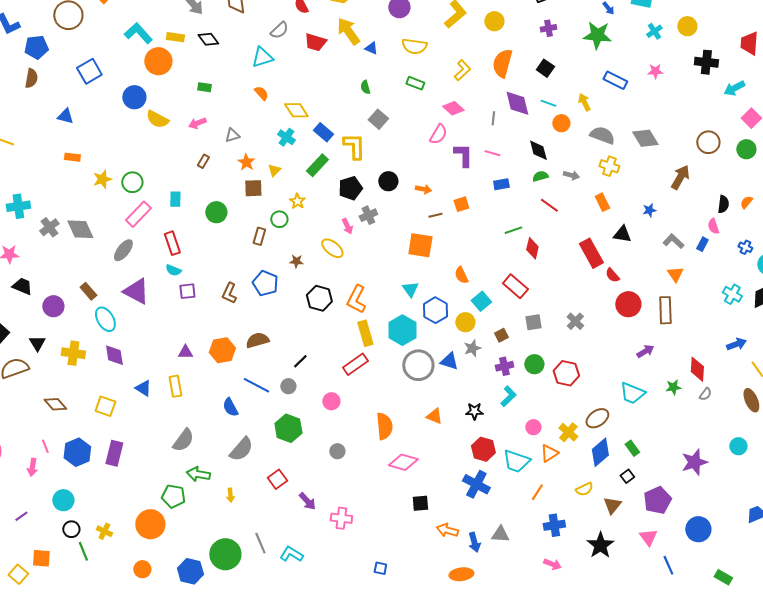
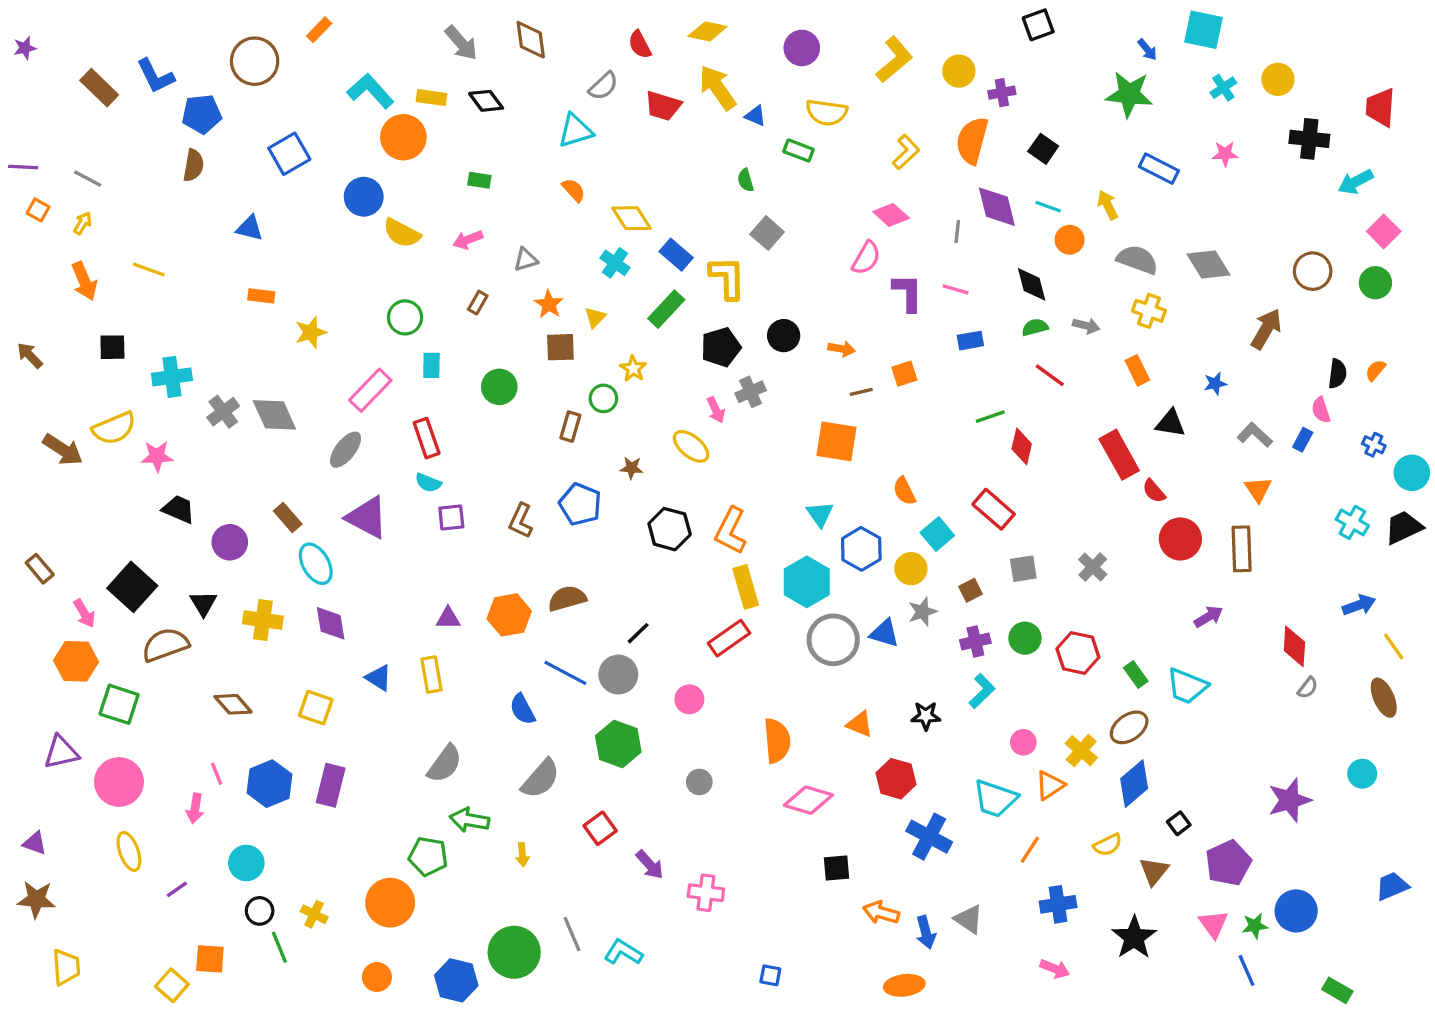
purple cross: (548, 28) -> (1002, 93), moved
green rectangle: (415, 83) -> (798, 150), moved
green circle: (132, 182) -> (405, 317), moved
gray circle: (288, 386) -> (618, 675), size x1.5
green star: (673, 387) -> (1255, 926), moved
green rectangle: (632, 448) -> (1136, 675), moved
red hexagon: (483, 449) -> (896, 779), moved
gray triangle: (500, 534) -> (969, 919), turned 30

